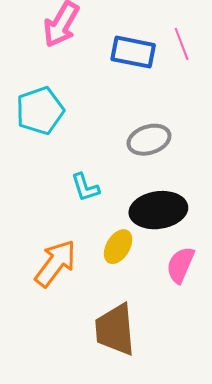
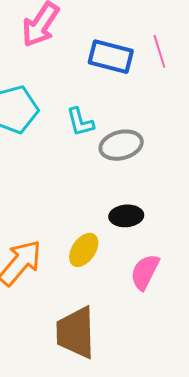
cyan L-shape: (85, 187) -> (80, 122), moved
black ellipse: (158, 210) -> (126, 216), size x0.6

